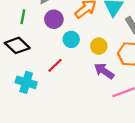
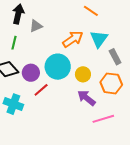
purple circle: (54, 19) -> (31, 73), moved
cyan circle: (71, 39) -> (58, 67), size x1.6

